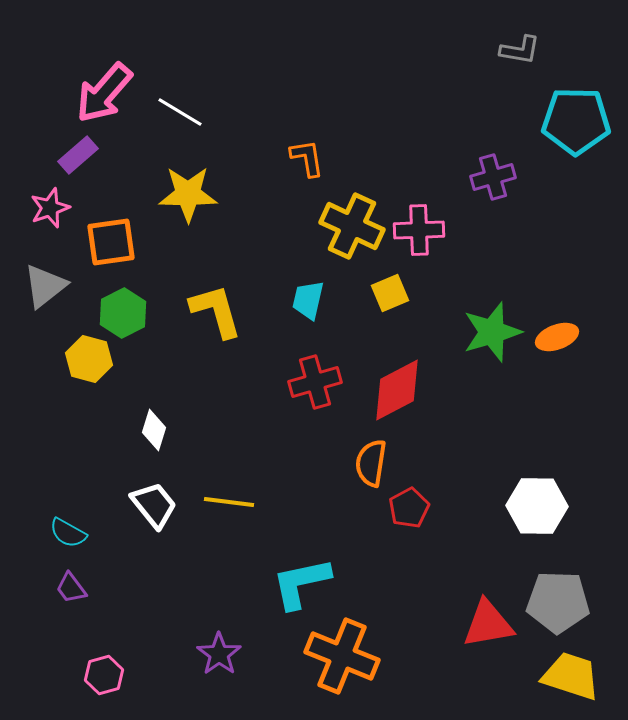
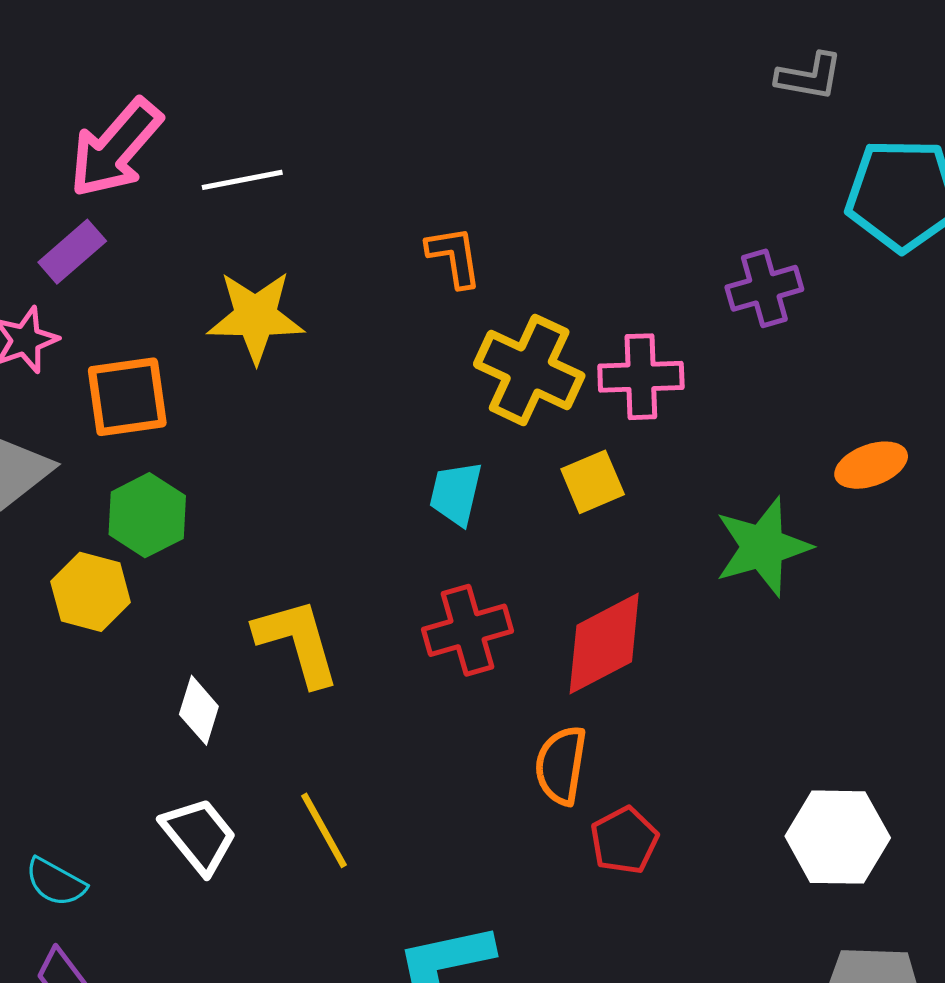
white line: (180, 112) -> (242, 180), turned -42
yellow L-shape: (216, 311) -> (297, 642), moved
orange ellipse: (557, 337) -> (871, 465), moved
yellow line: (229, 502) -> (324, 830), turned 54

